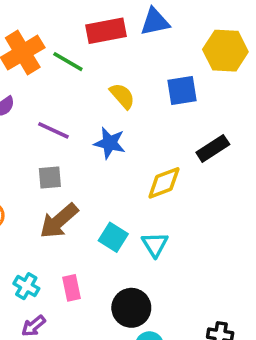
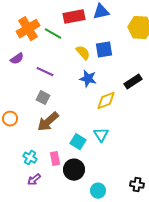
blue square: (182, 91) -> (104, 50), moved
blue star: (110, 143) -> (88, 79), moved
gray square: (50, 177) -> (43, 98), turned 32
cyan square: (113, 237) -> (78, 142), moved
black circle: (131, 308) -> (74, 170), moved

